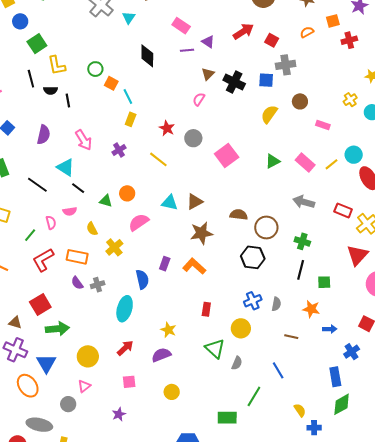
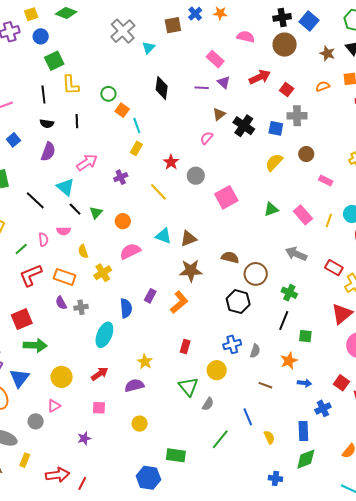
pink rectangle: (181, 26) -> (215, 59), moved
black semicircle: (51, 90) -> (47, 124), moved
pink arrow: (84, 140) -> (87, 162), turned -100
yellow line: (332, 164) -> (329, 220), turned -40
green triangle: (106, 201) -> (96, 213), moved, turned 48
orange L-shape: (194, 266) -> (179, 302), turned 90
orange star: (311, 309) -> (289, 361), turned 30
yellow semicircle: (300, 410) -> (269, 437), moved
green rectangle: (227, 418) -> (176, 455), moved

